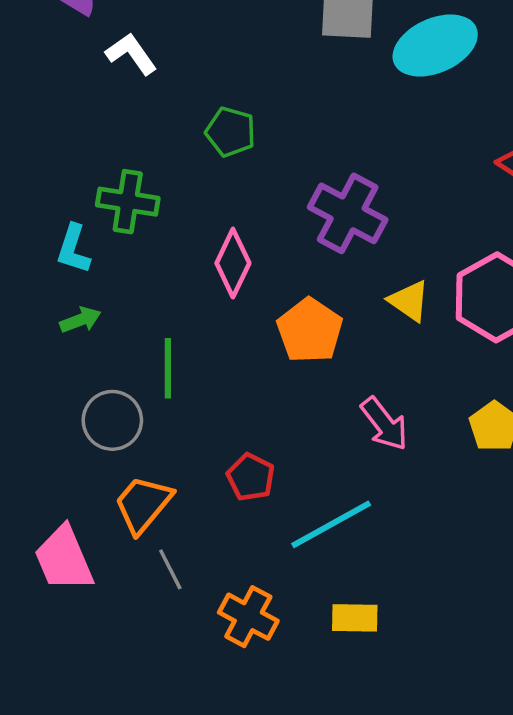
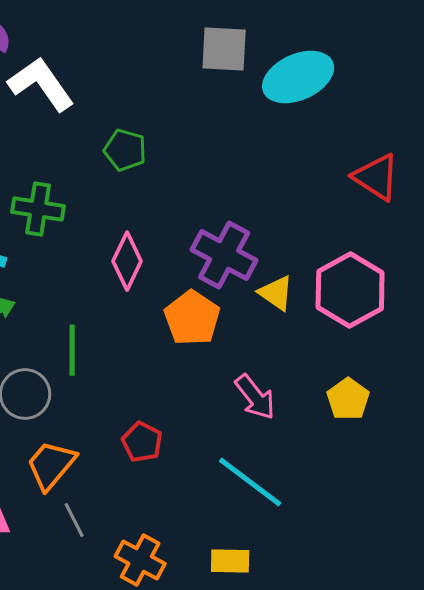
white L-shape: (131, 54) -> (41, 84), size x1.5
purple cross: (348, 213) -> (224, 255), moved
cyan line: (331, 524) -> (250, 482), moved, turned 66

